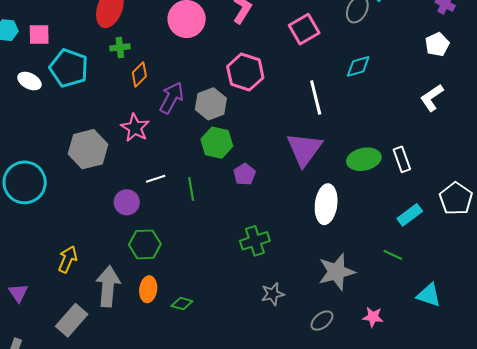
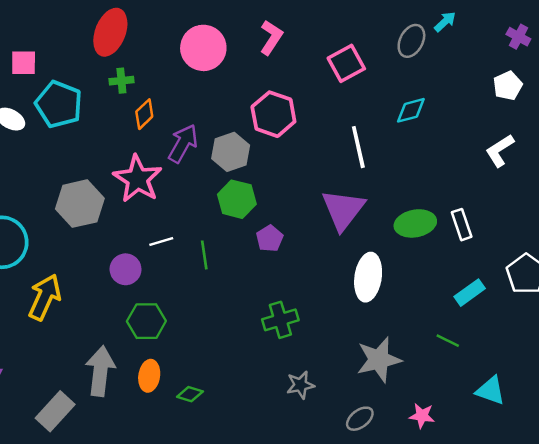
pink star: (135, 128) -> (138, 179), size x1.4
yellow arrow: (68, 259) -> (45, 297), moved, size x1.4

